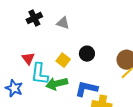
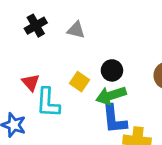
green arrow: (57, 84) -> (111, 95), moved
blue L-shape: (86, 89) -> (114, 119), turned -105

